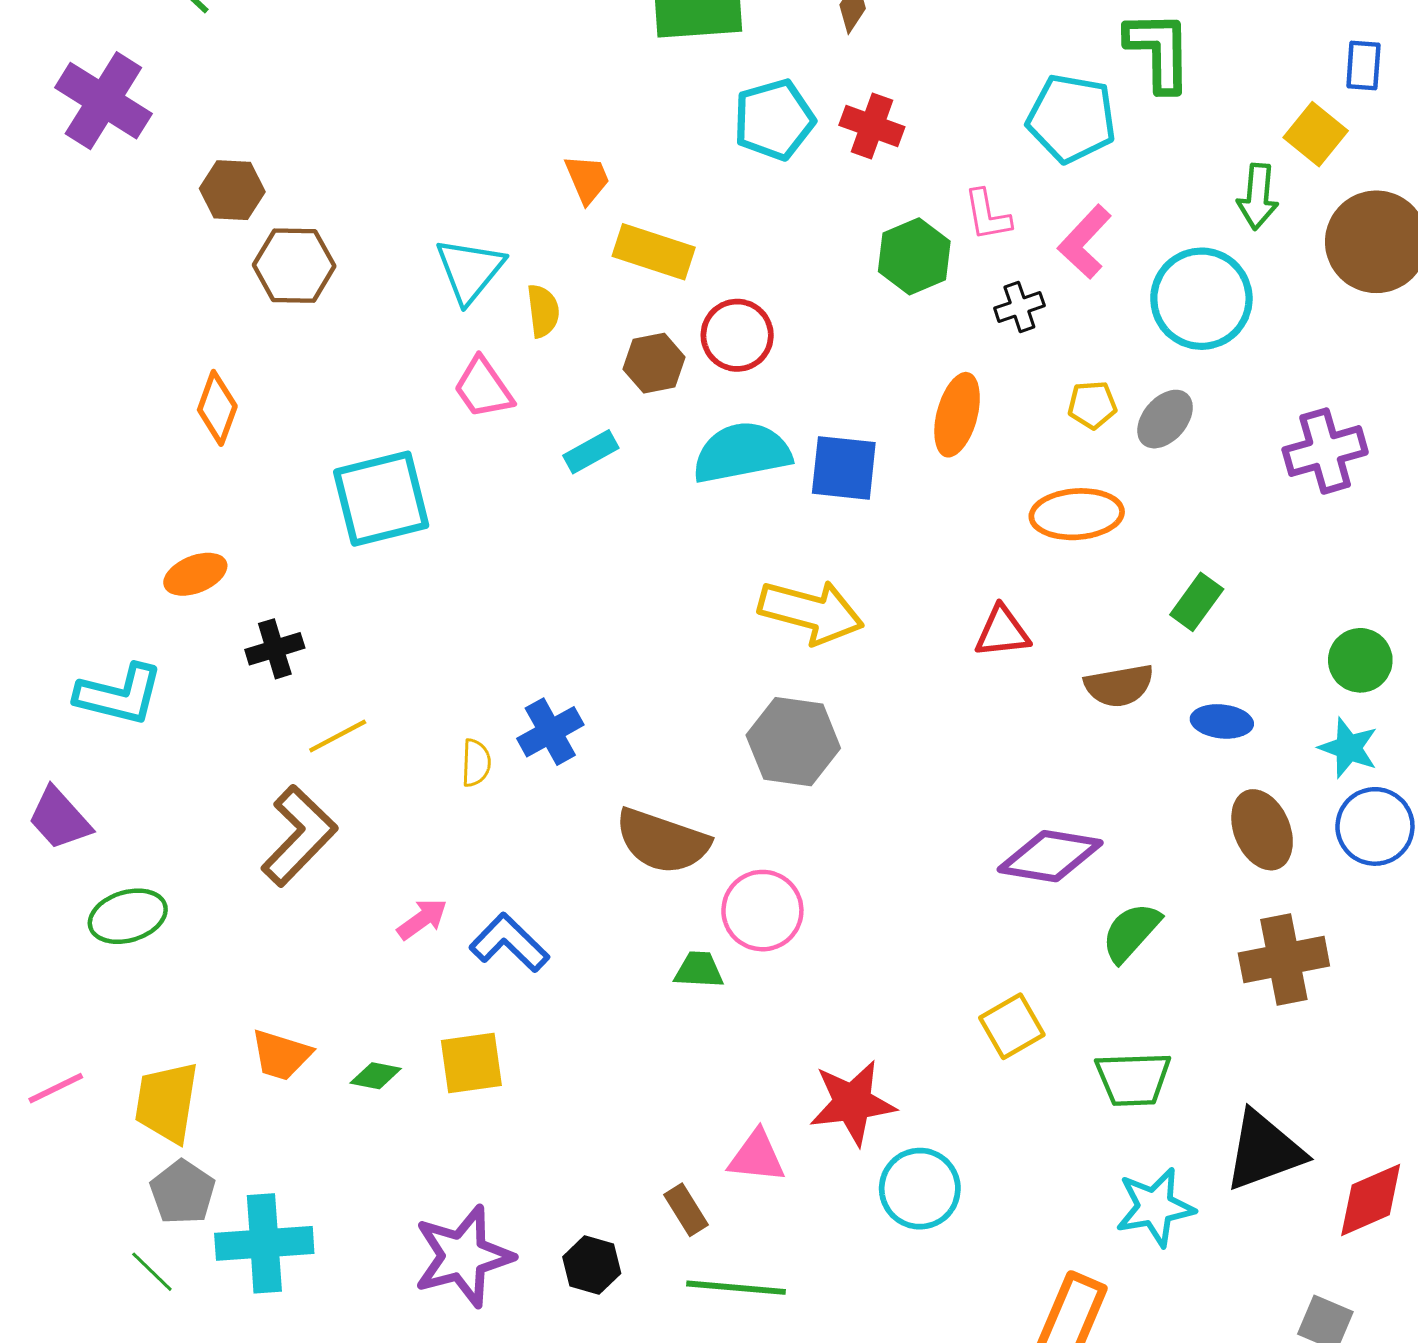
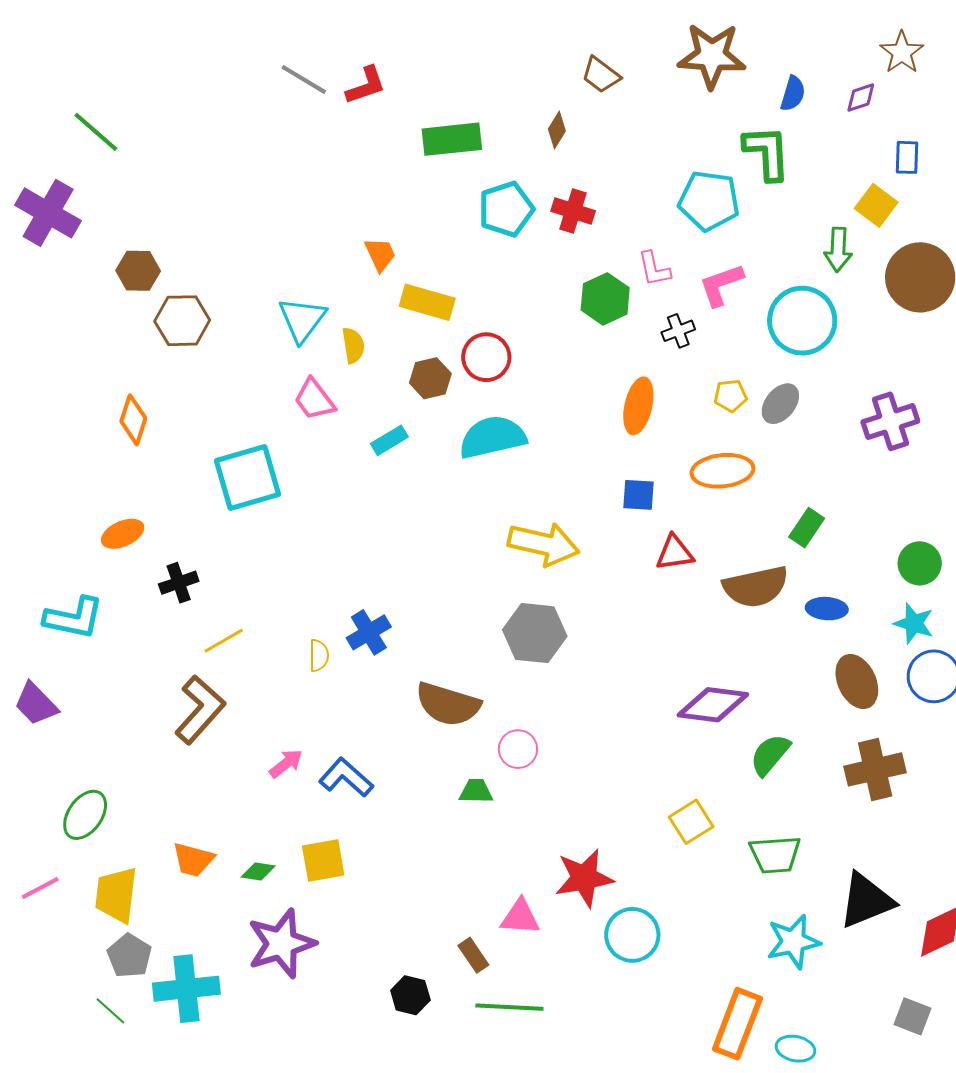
pink L-shape: (1085, 242) -> (721, 285), turned 30
blue square: (844, 468) -> (639, 495), moved, size x0.7
brown semicircle: (1119, 686) -> (756, 587), size x1.4
pink circle: (762, 911) -> (518, 749), size x0.7
green ellipse: (128, 916) -> (85, 815), moved, turned -36
purple star: (463, 1256) -> (281, 944), moved

